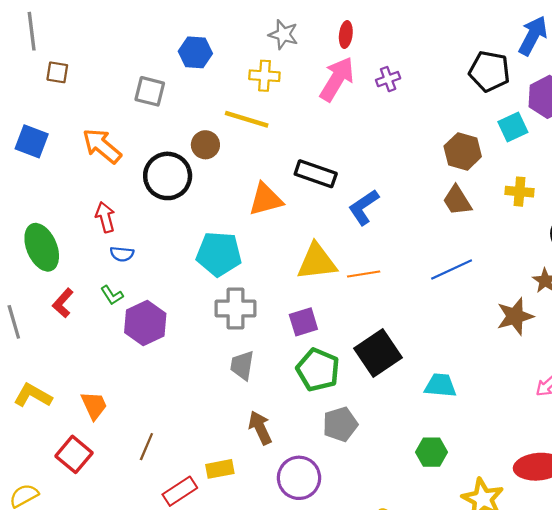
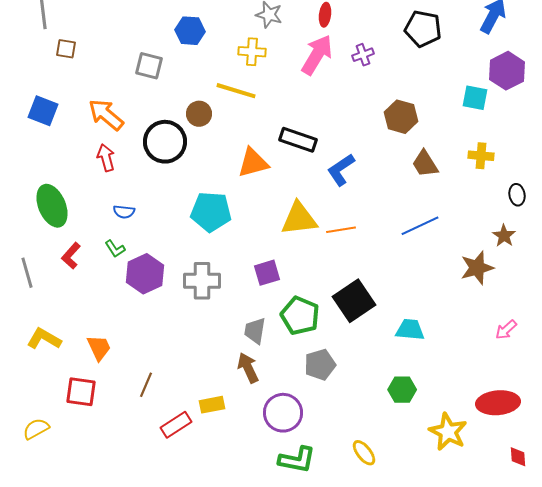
black pentagon: (489, 71) -> (423, 29), moved
cyan square: (513, 127) -> (475, 98), turned 36
brown hexagon: (463, 151) -> (401, 117), moved
red arrow: (105, 217) -> (106, 158), moved
gray cross: (236, 309) -> (202, 281), moved
purple square: (303, 322) -> (267, 273), moved
gray trapezoid: (242, 365) -> (255, 331), moved
red square: (74, 454) -> (81, 392), turned -32

